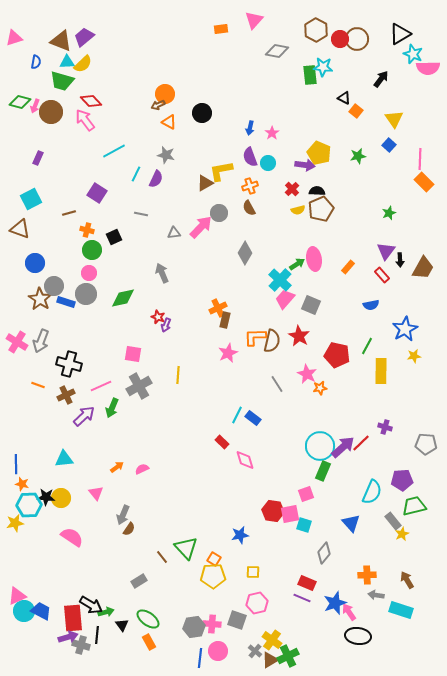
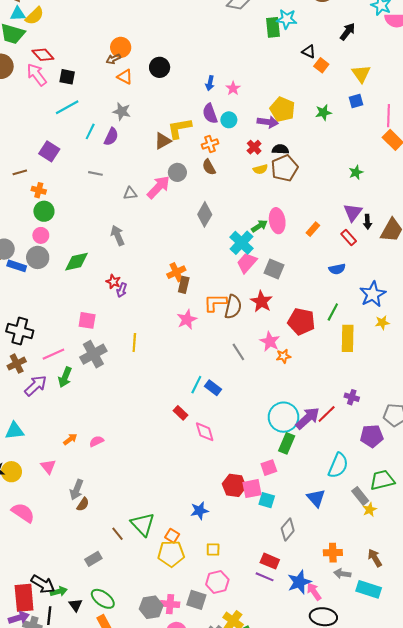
blue square: (389, 145) -> (356, 101), turned 32
black square: (114, 237) -> (67, 77), moved, turned 35
purple pentagon: (402, 480) -> (372, 436), moved

